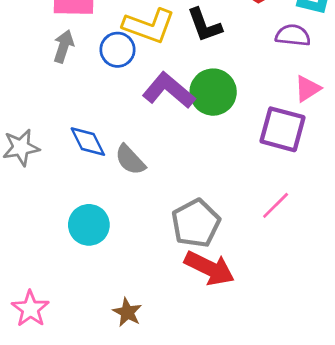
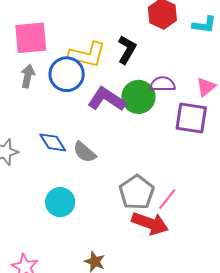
black L-shape: (204, 25) -> (127, 50), turned -124
purple semicircle: (293, 35) -> (163, 84), moved
blue circle: (118, 50) -> (67, 74), size x1.4
pink line: (276, 205) -> (167, 199), moved

